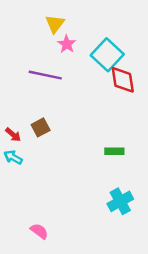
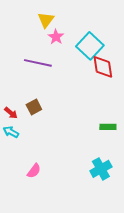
green rectangle: (114, 151) -> (108, 127), moved
pink semicircle: (39, 231) -> (34, 171), moved, turned 91

